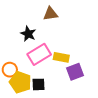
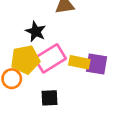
purple square: (75, 72) -> (97, 64), moved, turned 30
yellow pentagon: (20, 82) -> (25, 60), moved, turned -30

